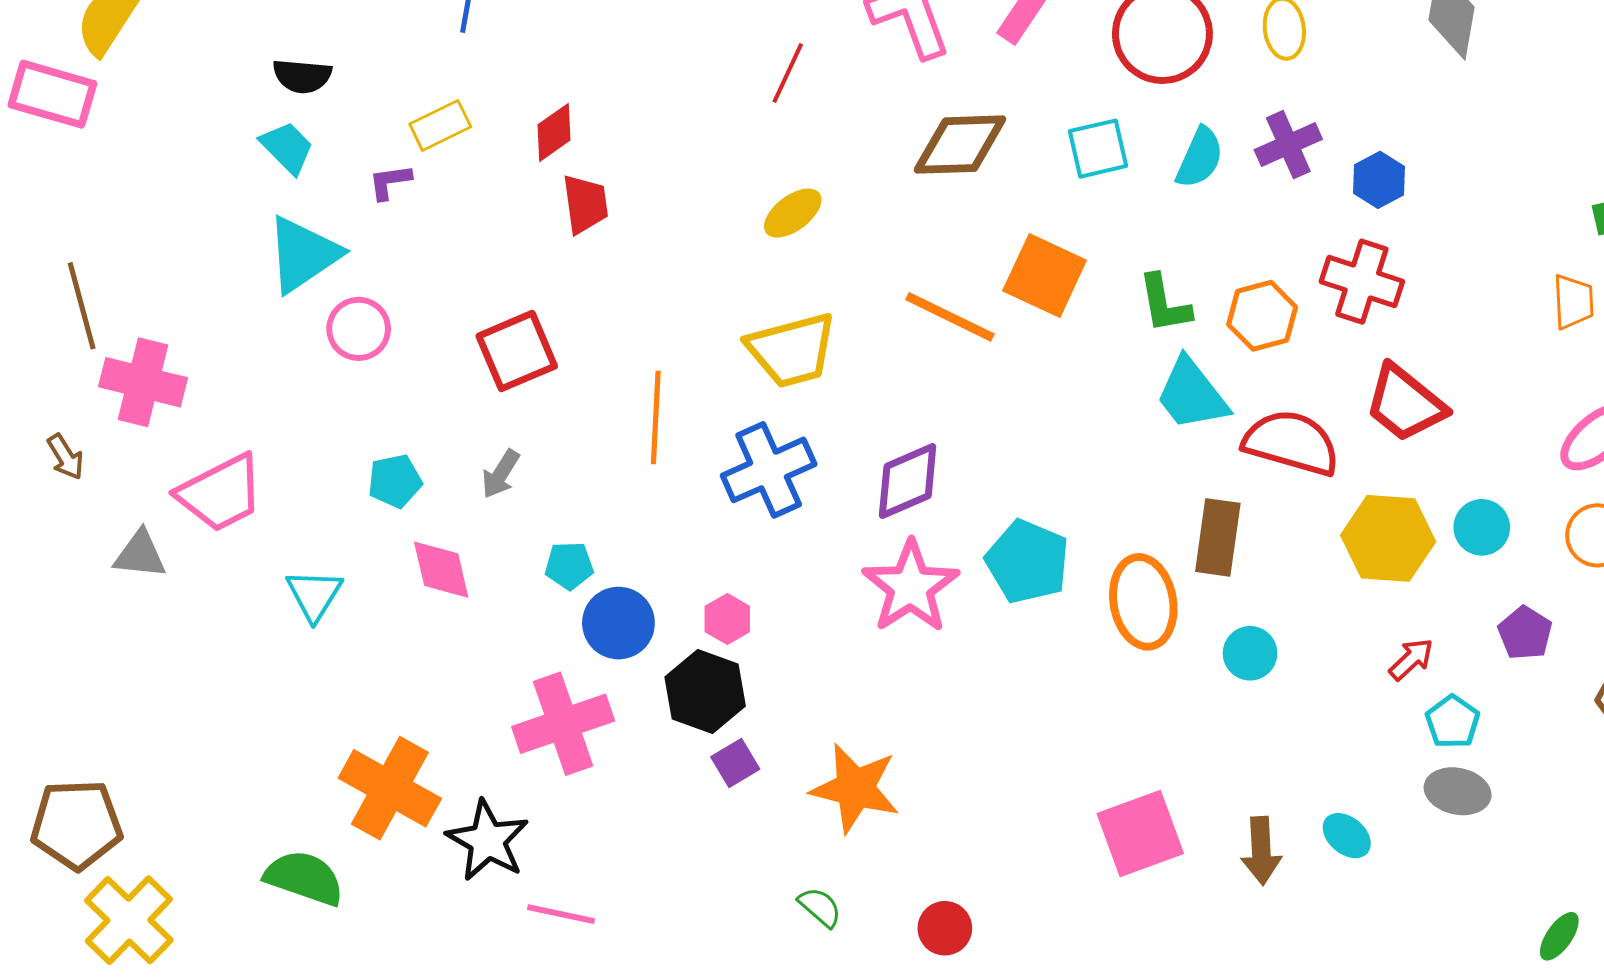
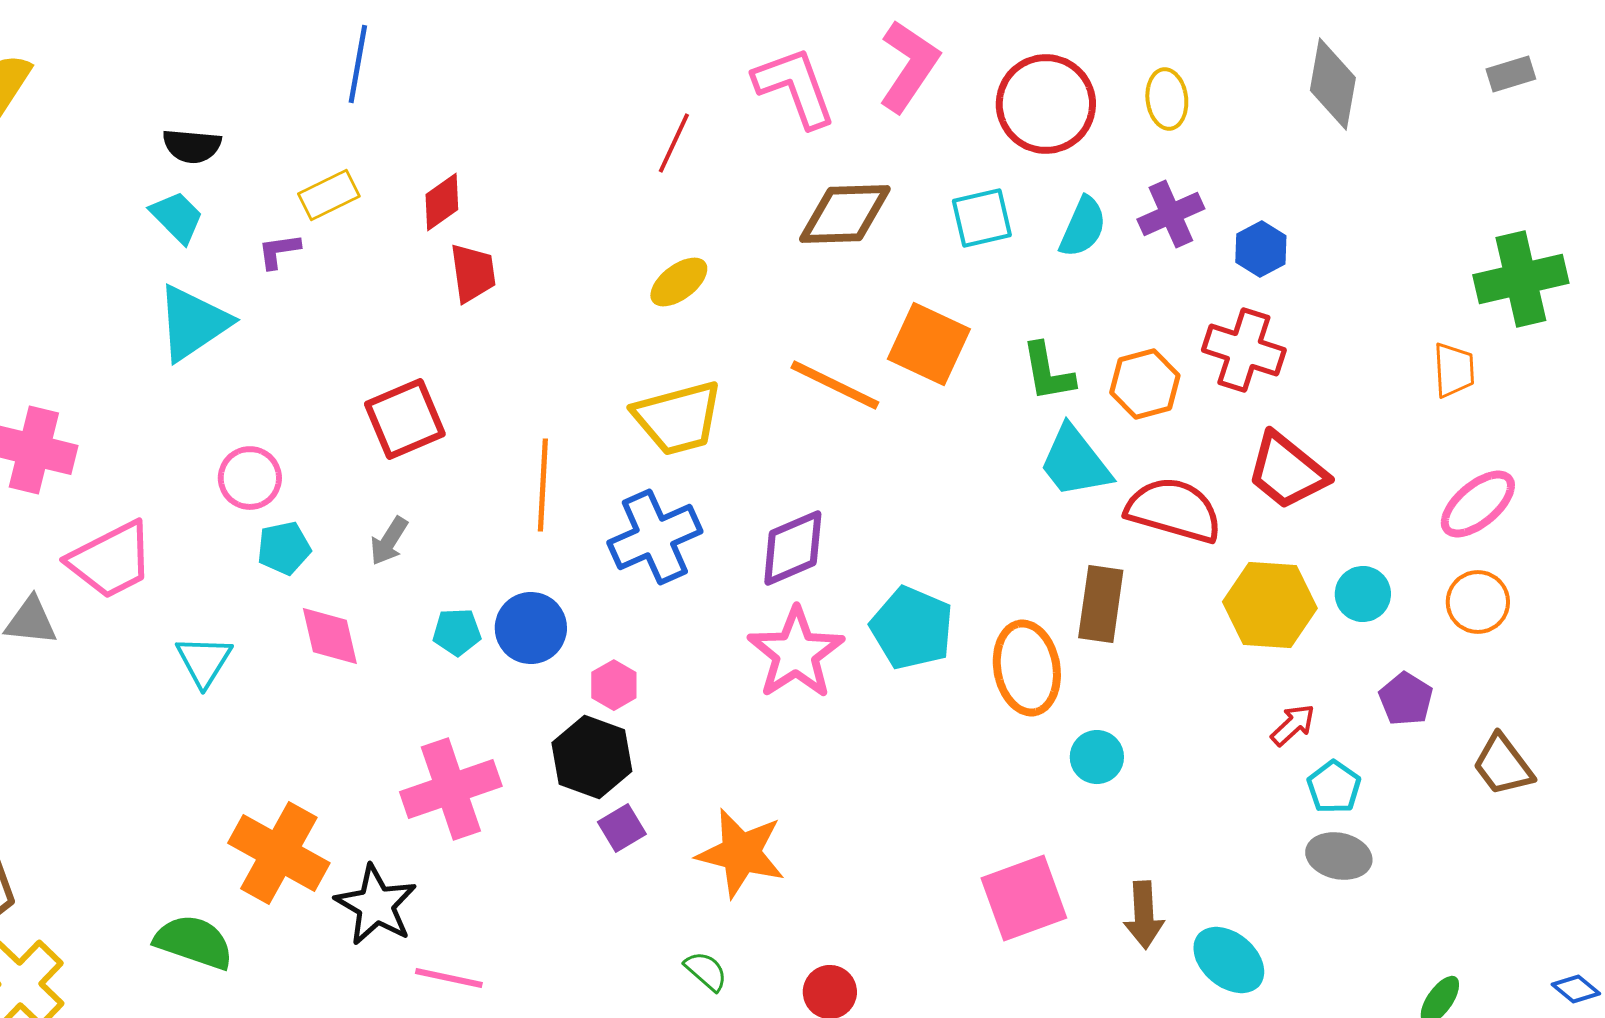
pink circle: (359, 329) -> (250, 478), moved
blue circle: (618, 623) -> (531, 628), moved
cyan circle: (1250, 653) -> (1097, 757), moved
cyan ellipse: (1347, 836) -> (1229, 960), moved, size x1.5

